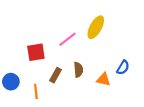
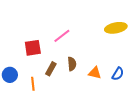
yellow ellipse: (96, 27) -> (116, 28), moved, turned 50
blue semicircle: (123, 67) -> (118, 74), moved

